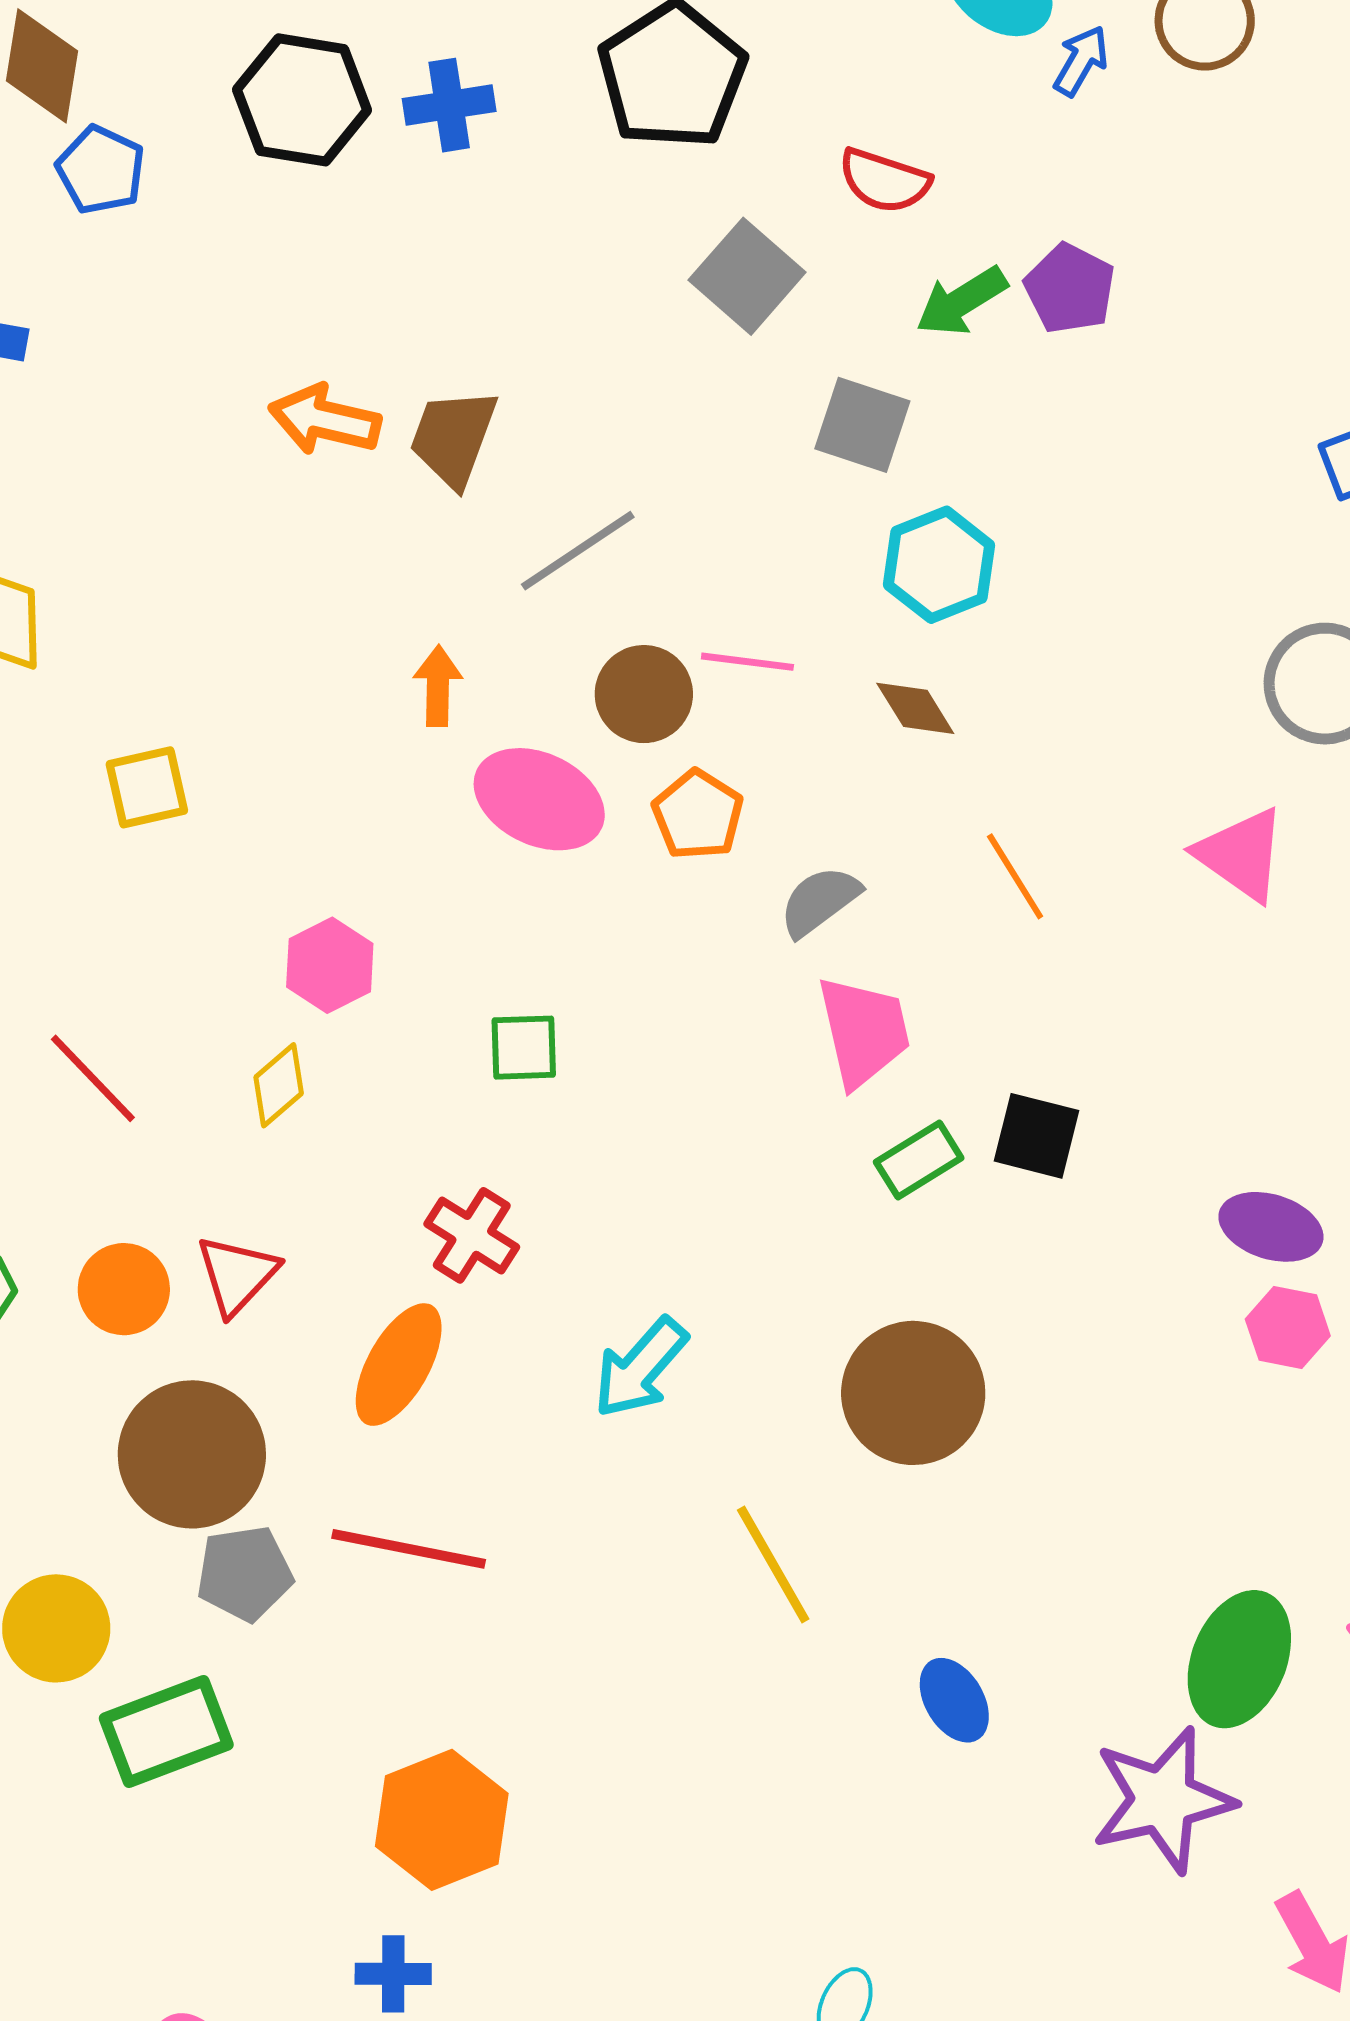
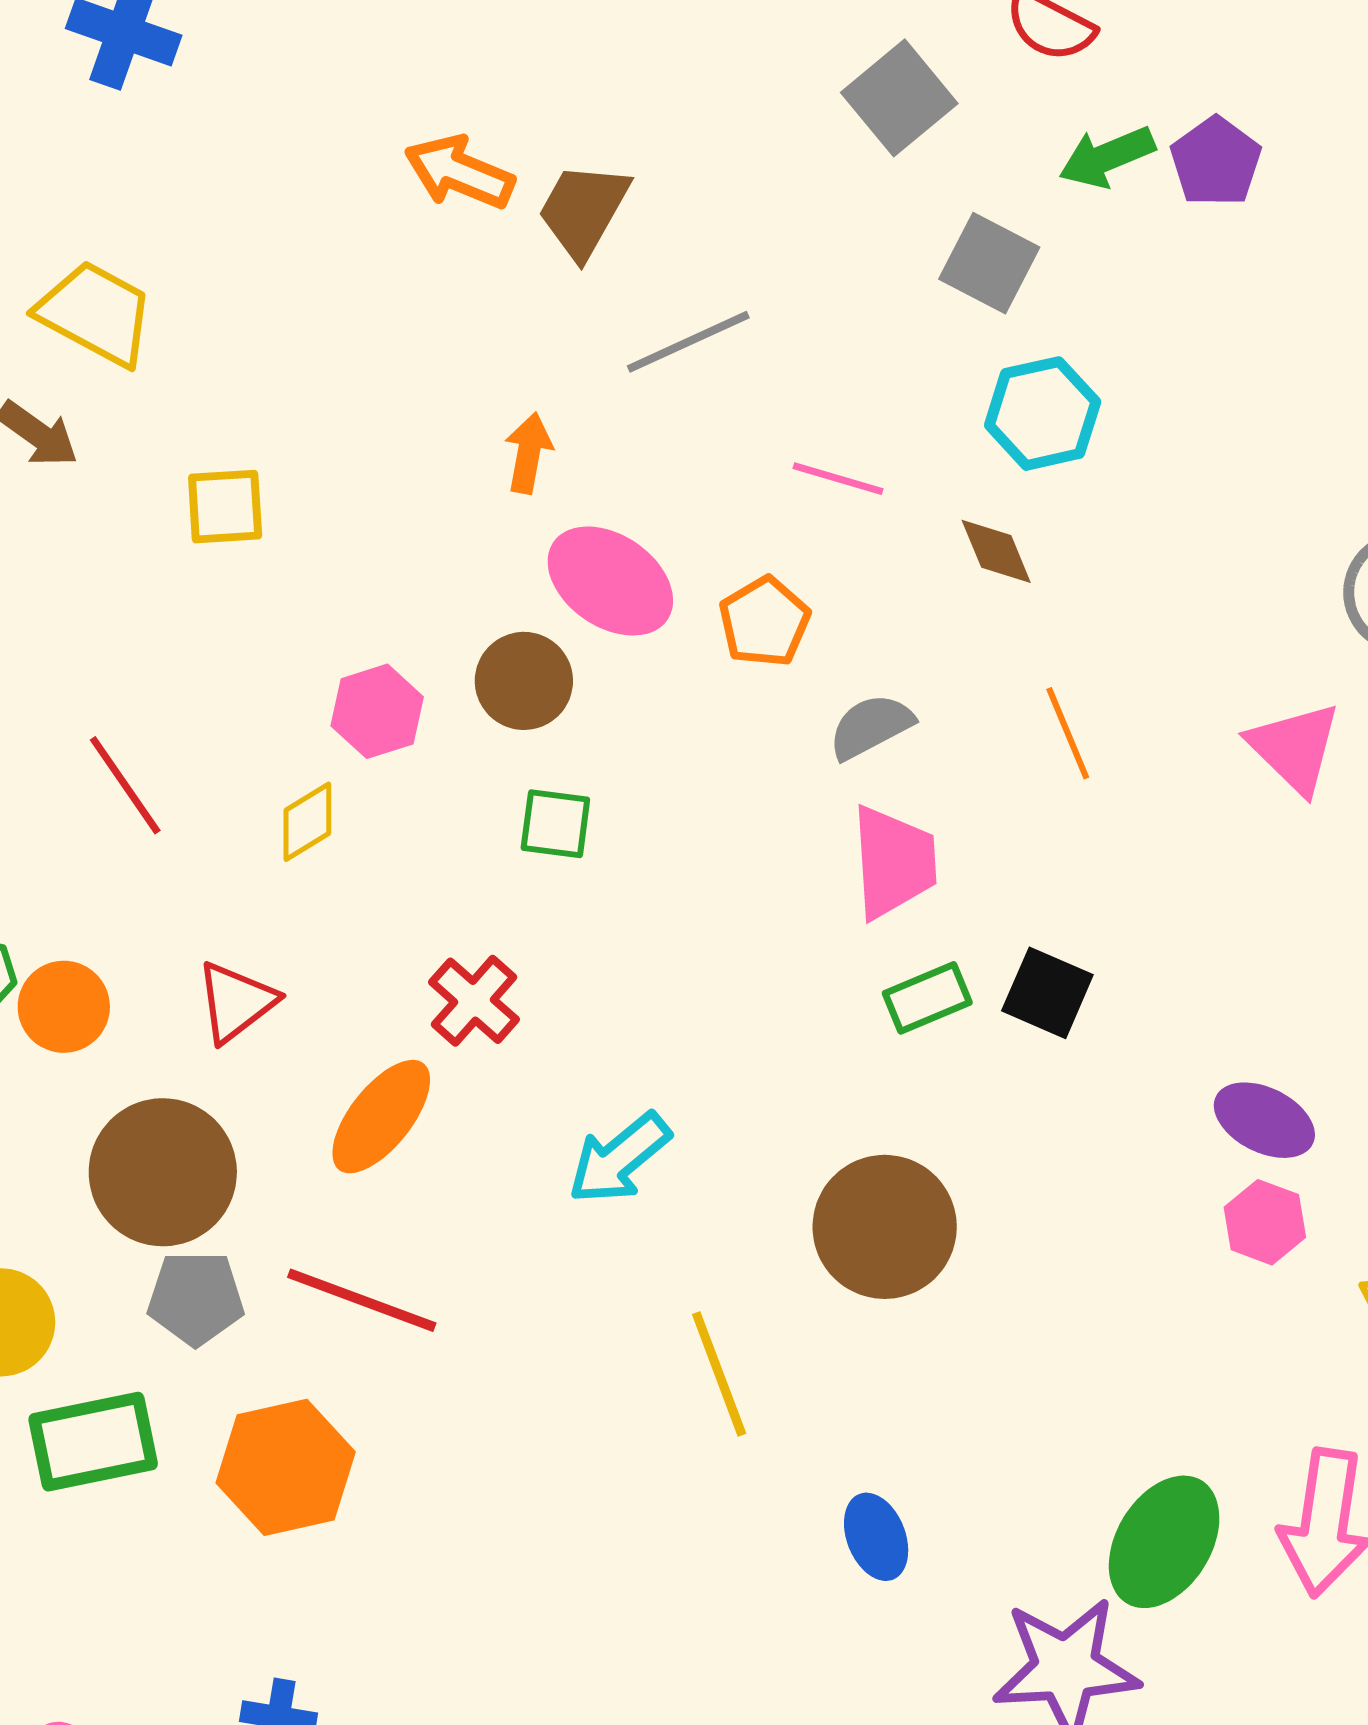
brown circle: (644, 694) -> (524, 681), moved
orange circle: (124, 1289) -> (64, 1007), moved
orange hexagon: (442, 1820) -> (286, 1467), moved

